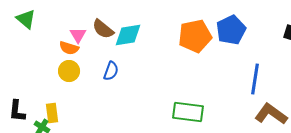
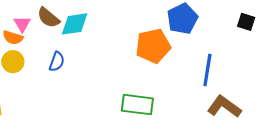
orange pentagon: (195, 36) -> (153, 46), moved

